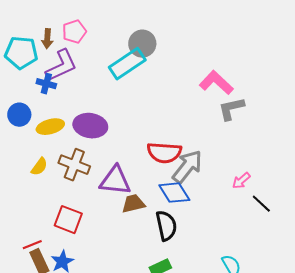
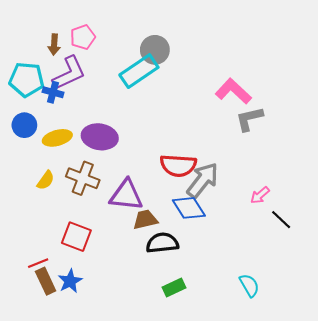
cyan pentagon: (21, 53) -> (27, 80), moved
black semicircle: (166, 226) -> (162, 243), moved, turned -84

